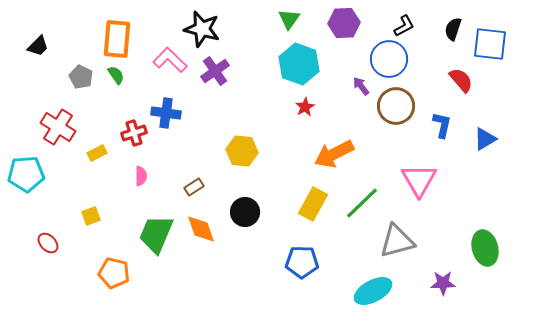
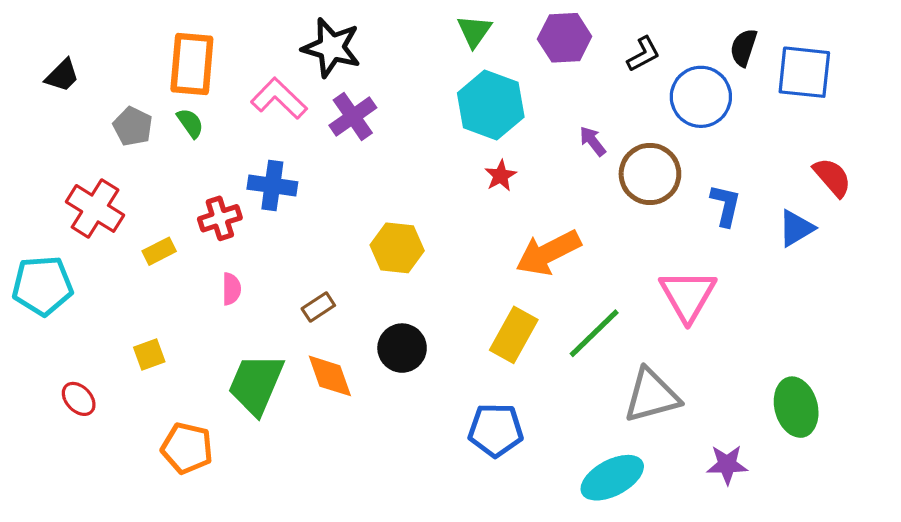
black L-shape: (404, 26) -> (643, 54), moved
blue circle: (389, 59) -> (701, 97), moved
red semicircle: (461, 80) -> (832, 177), moved

